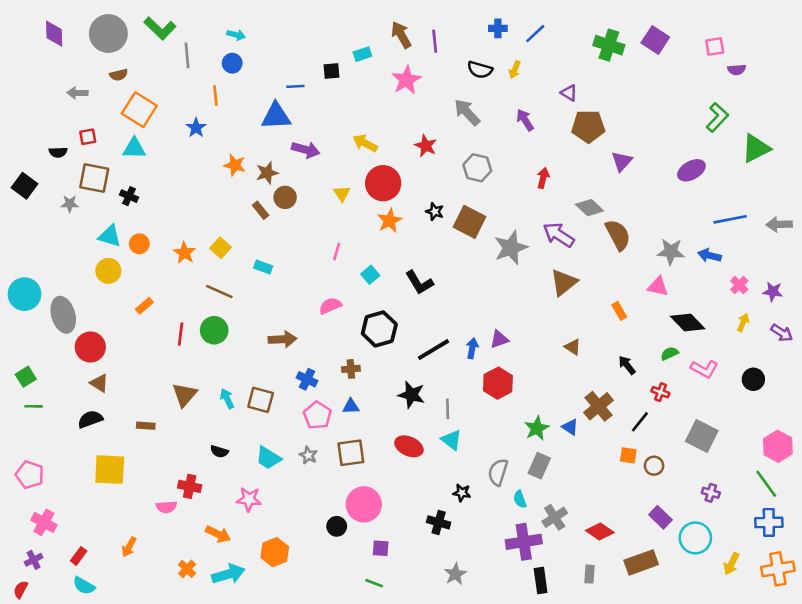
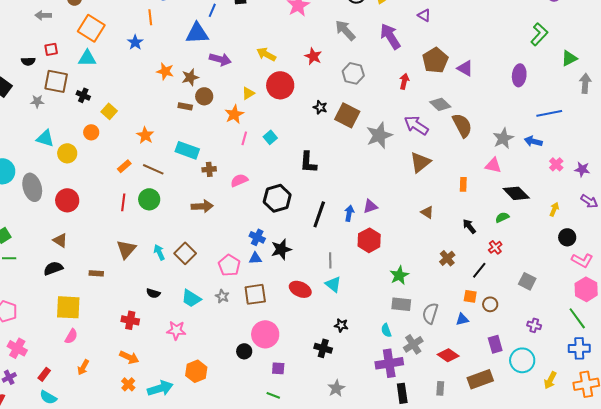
blue line: (295, 86) -> (212, 10), turned -64
purple arrow: (525, 120) -> (390, 36), size x1.5
brown pentagon: (588, 126) -> (435, 60), moved, turned -30
green triangle: (756, 148) -> (569, 58), size x0.7
purple triangle: (622, 161) -> (465, 68), turned -42
purple ellipse: (691, 170) -> (519, 75), turned -55
yellow triangle: (342, 193) -> (248, 93), turned 32
brown rectangle: (261, 210) -> (185, 106), turned -40
orange star: (390, 221) -> (234, 114), moved
gray arrow: (779, 224) -> (585, 83), moved, turned 96
cyan triangle: (110, 236) -> (45, 138), moved
yellow square: (221, 248) -> (109, 111), moved
gray star: (671, 252) -> (503, 138), turned -30
orange star: (184, 253) -> (145, 135), moved
cyan rectangle: (263, 267) -> (187, 150), size x1.6
cyan square: (370, 275) -> (270, 137), moved
black L-shape: (419, 283) -> (308, 162), turned 35
orange rectangle: (144, 306) -> (124, 166), moved
orange rectangle: (619, 311) -> (463, 184), turned 32
yellow arrow: (743, 322) -> (554, 209), moved
red circle: (90, 347) -> (67, 200), moved
black line: (433, 350) -> (319, 214), turned -40
brown cross: (351, 369) -> (209, 169), moved
pink L-shape: (704, 369) -> (582, 260), moved
blue cross: (307, 379) -> (257, 237), moved
red cross: (660, 392) -> (495, 247), turned 32
black star: (412, 395) -> (281, 249), moved, turned -30
brown square: (261, 400) -> (185, 253), turned 30
brown cross: (599, 406) -> (447, 258), size x0.7
blue triangle: (570, 427) -> (462, 319), moved, turned -48
gray square: (702, 436) -> (527, 281), size x0.7
gray rectangle: (539, 466) -> (401, 304), turned 72
gray semicircle: (498, 472) -> (430, 313), moved
pink semicircle: (166, 507) -> (71, 336), moved, turned -56
purple rectangle: (660, 517) -> (495, 344), turned 30
orange arrow: (218, 534) -> (129, 357), moved

